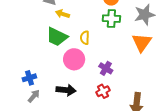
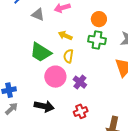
yellow arrow: (63, 14) -> (65, 36), moved
purple cross: (106, 68) -> (80, 82), moved

